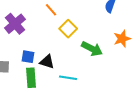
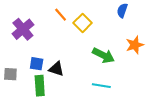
yellow square: (68, 29) -> (83, 23), moved
cyan line: (68, 78) -> (101, 86), moved

